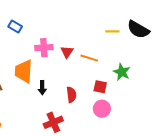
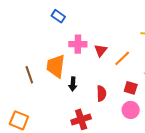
blue rectangle: (15, 27) -> (58, 16), moved
orange line: (89, 58) -> (122, 58), turned -66

